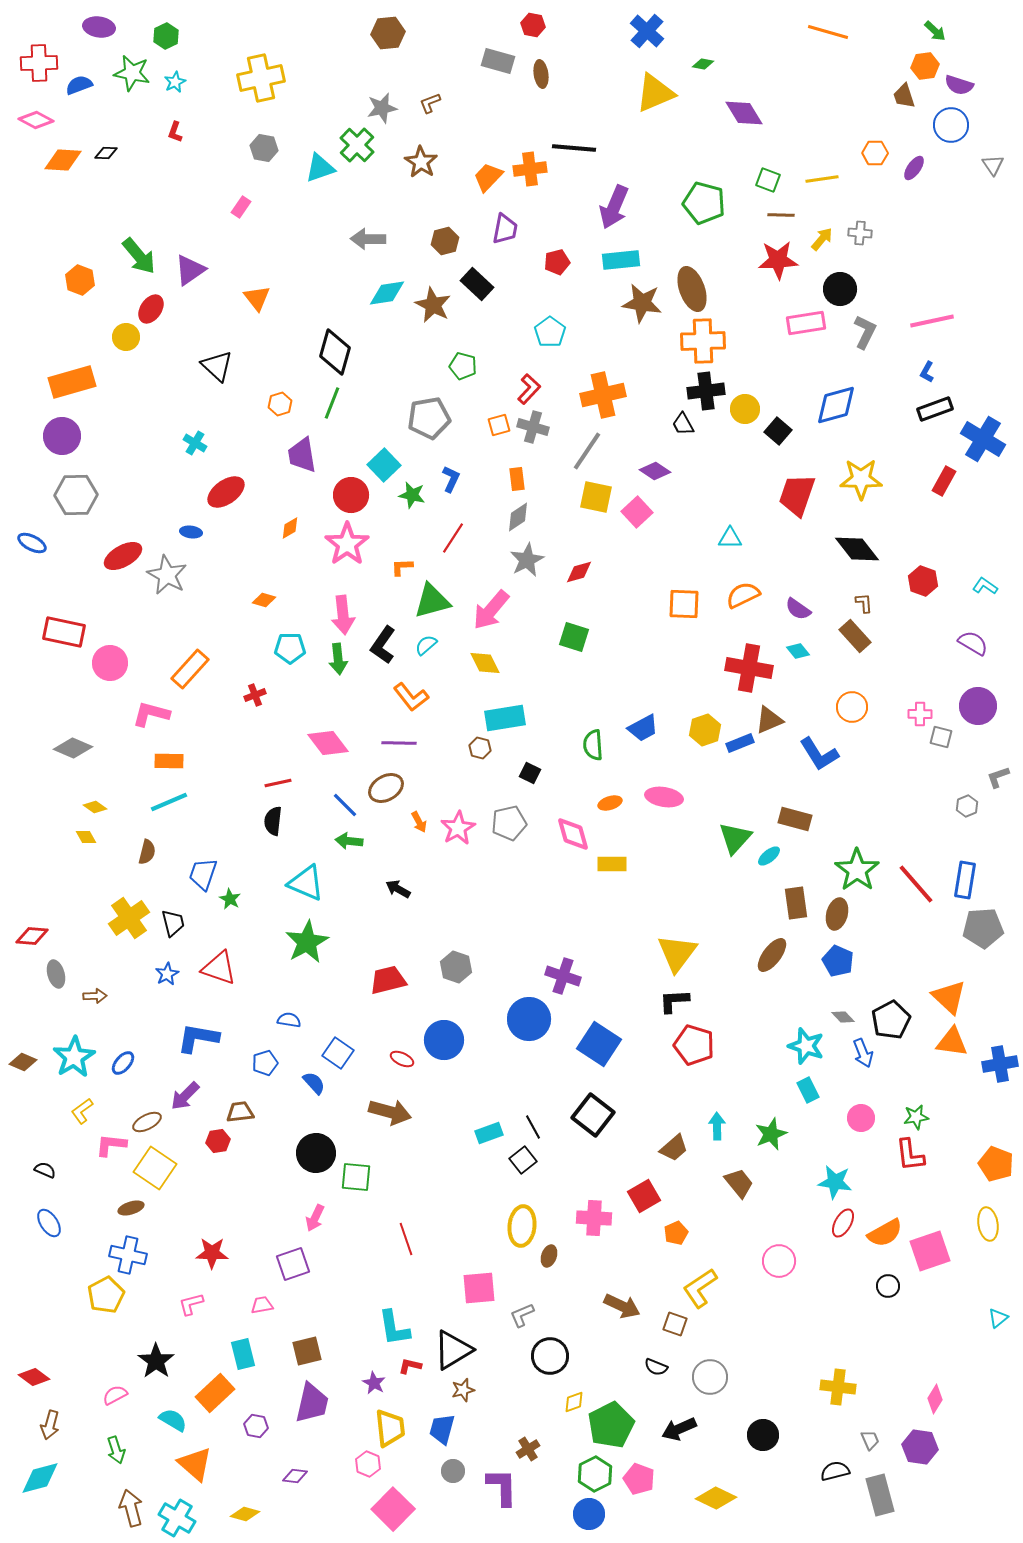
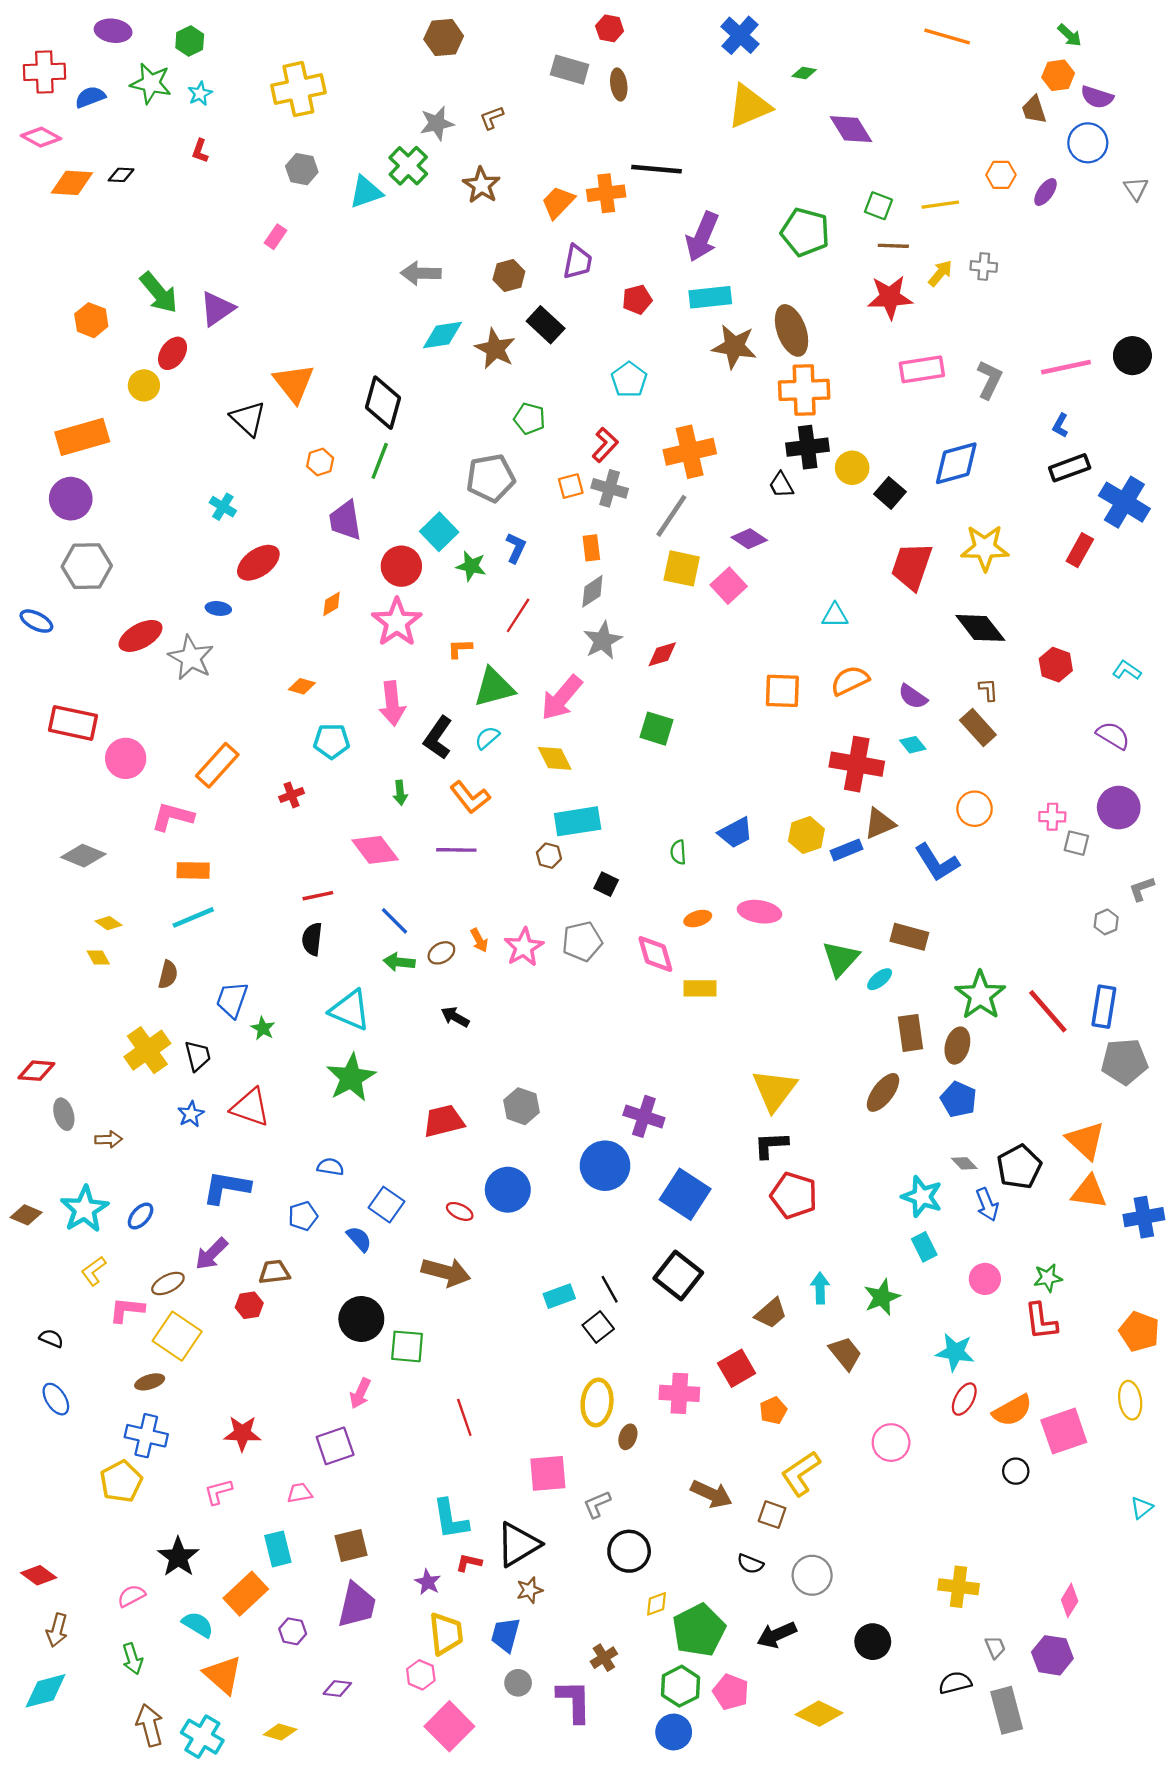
black circle: (840, 289) -> (1132, 356), moved
orange triangle: (257, 298) -> (294, 383), moved, size x1.4
green arrow: (338, 659) -> (400, 793), moved, size x0.7
green semicircle: (593, 745) -> (678, 852), size x0.7
brown ellipse: (386, 788) -> (441, 953), moved, size x0.7

